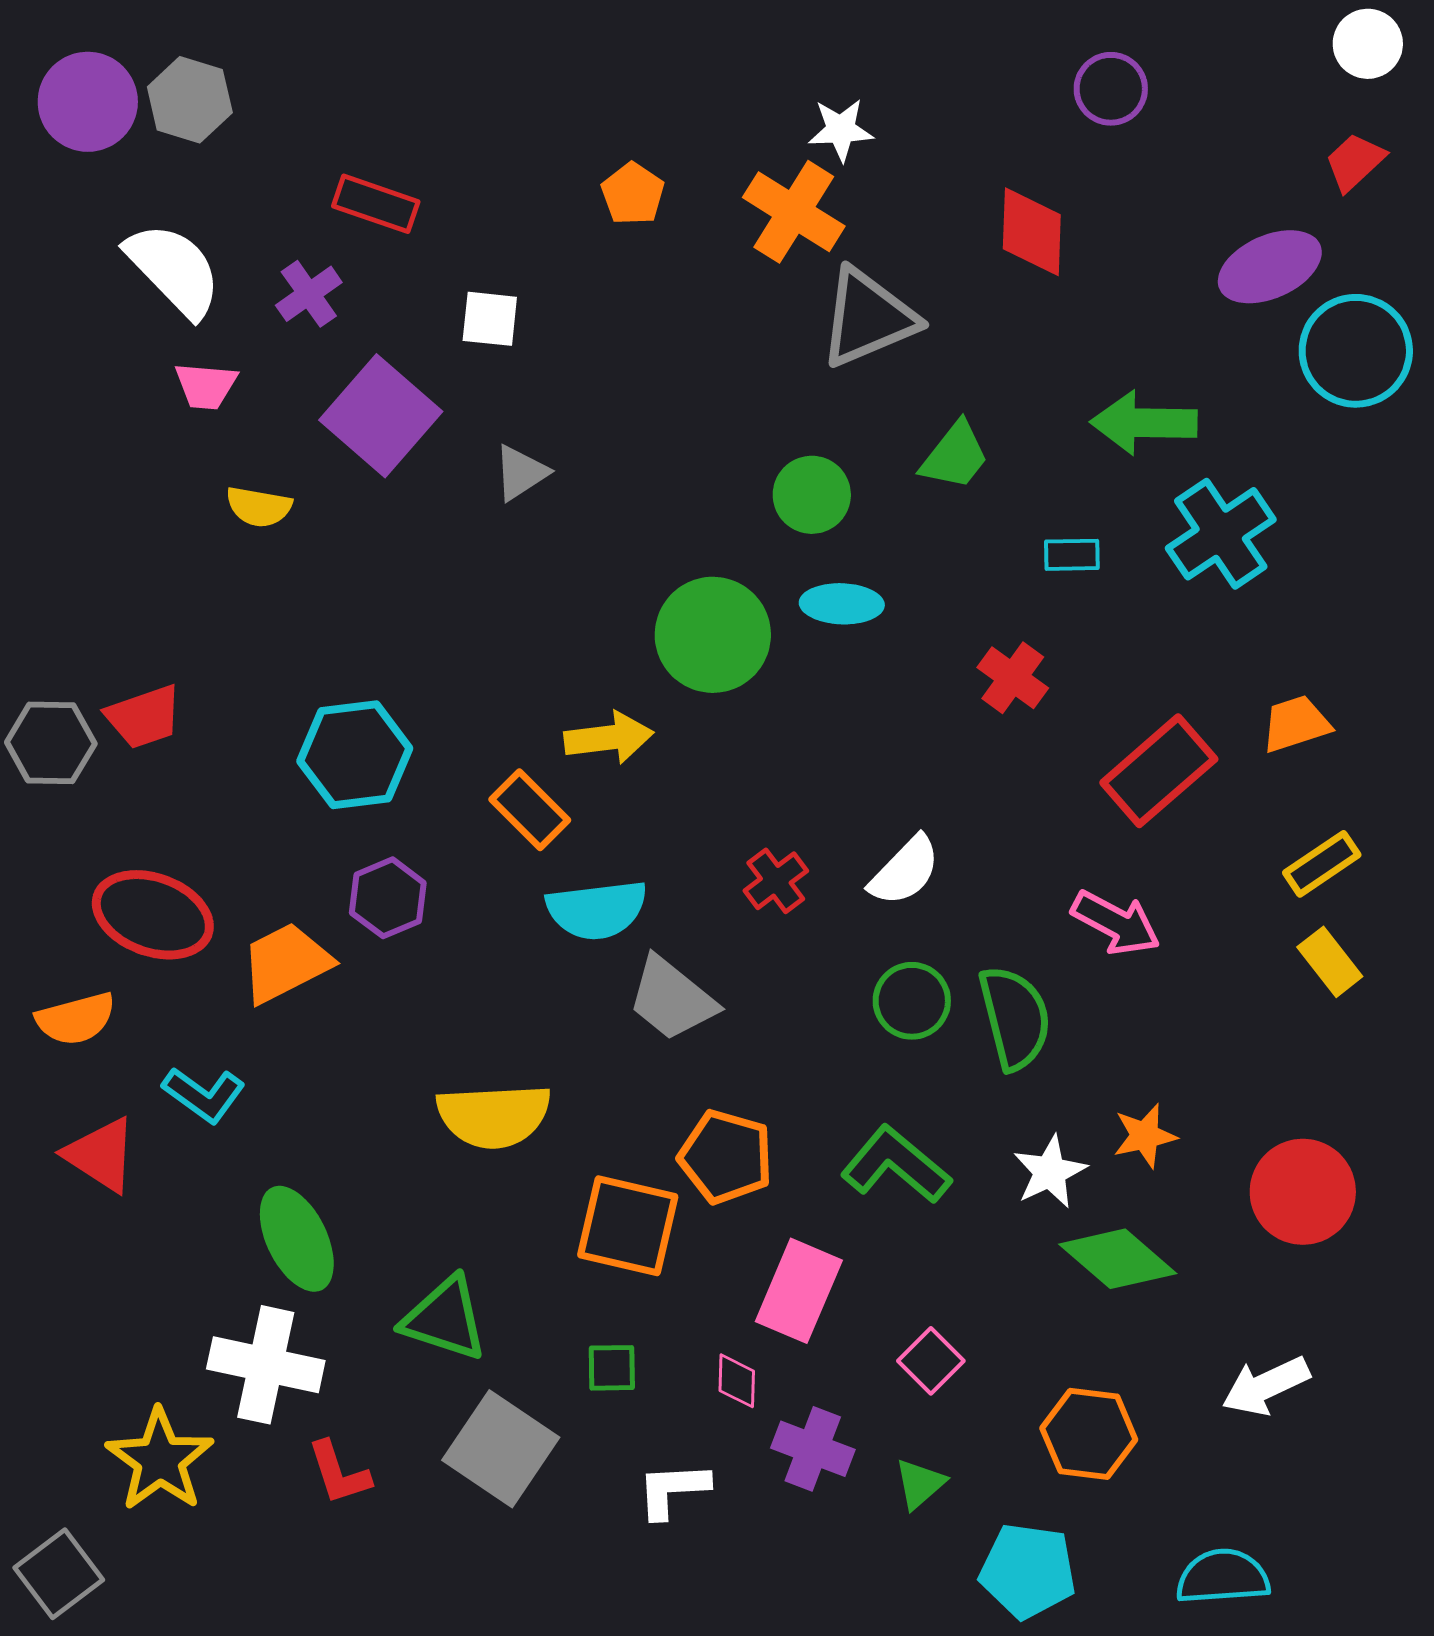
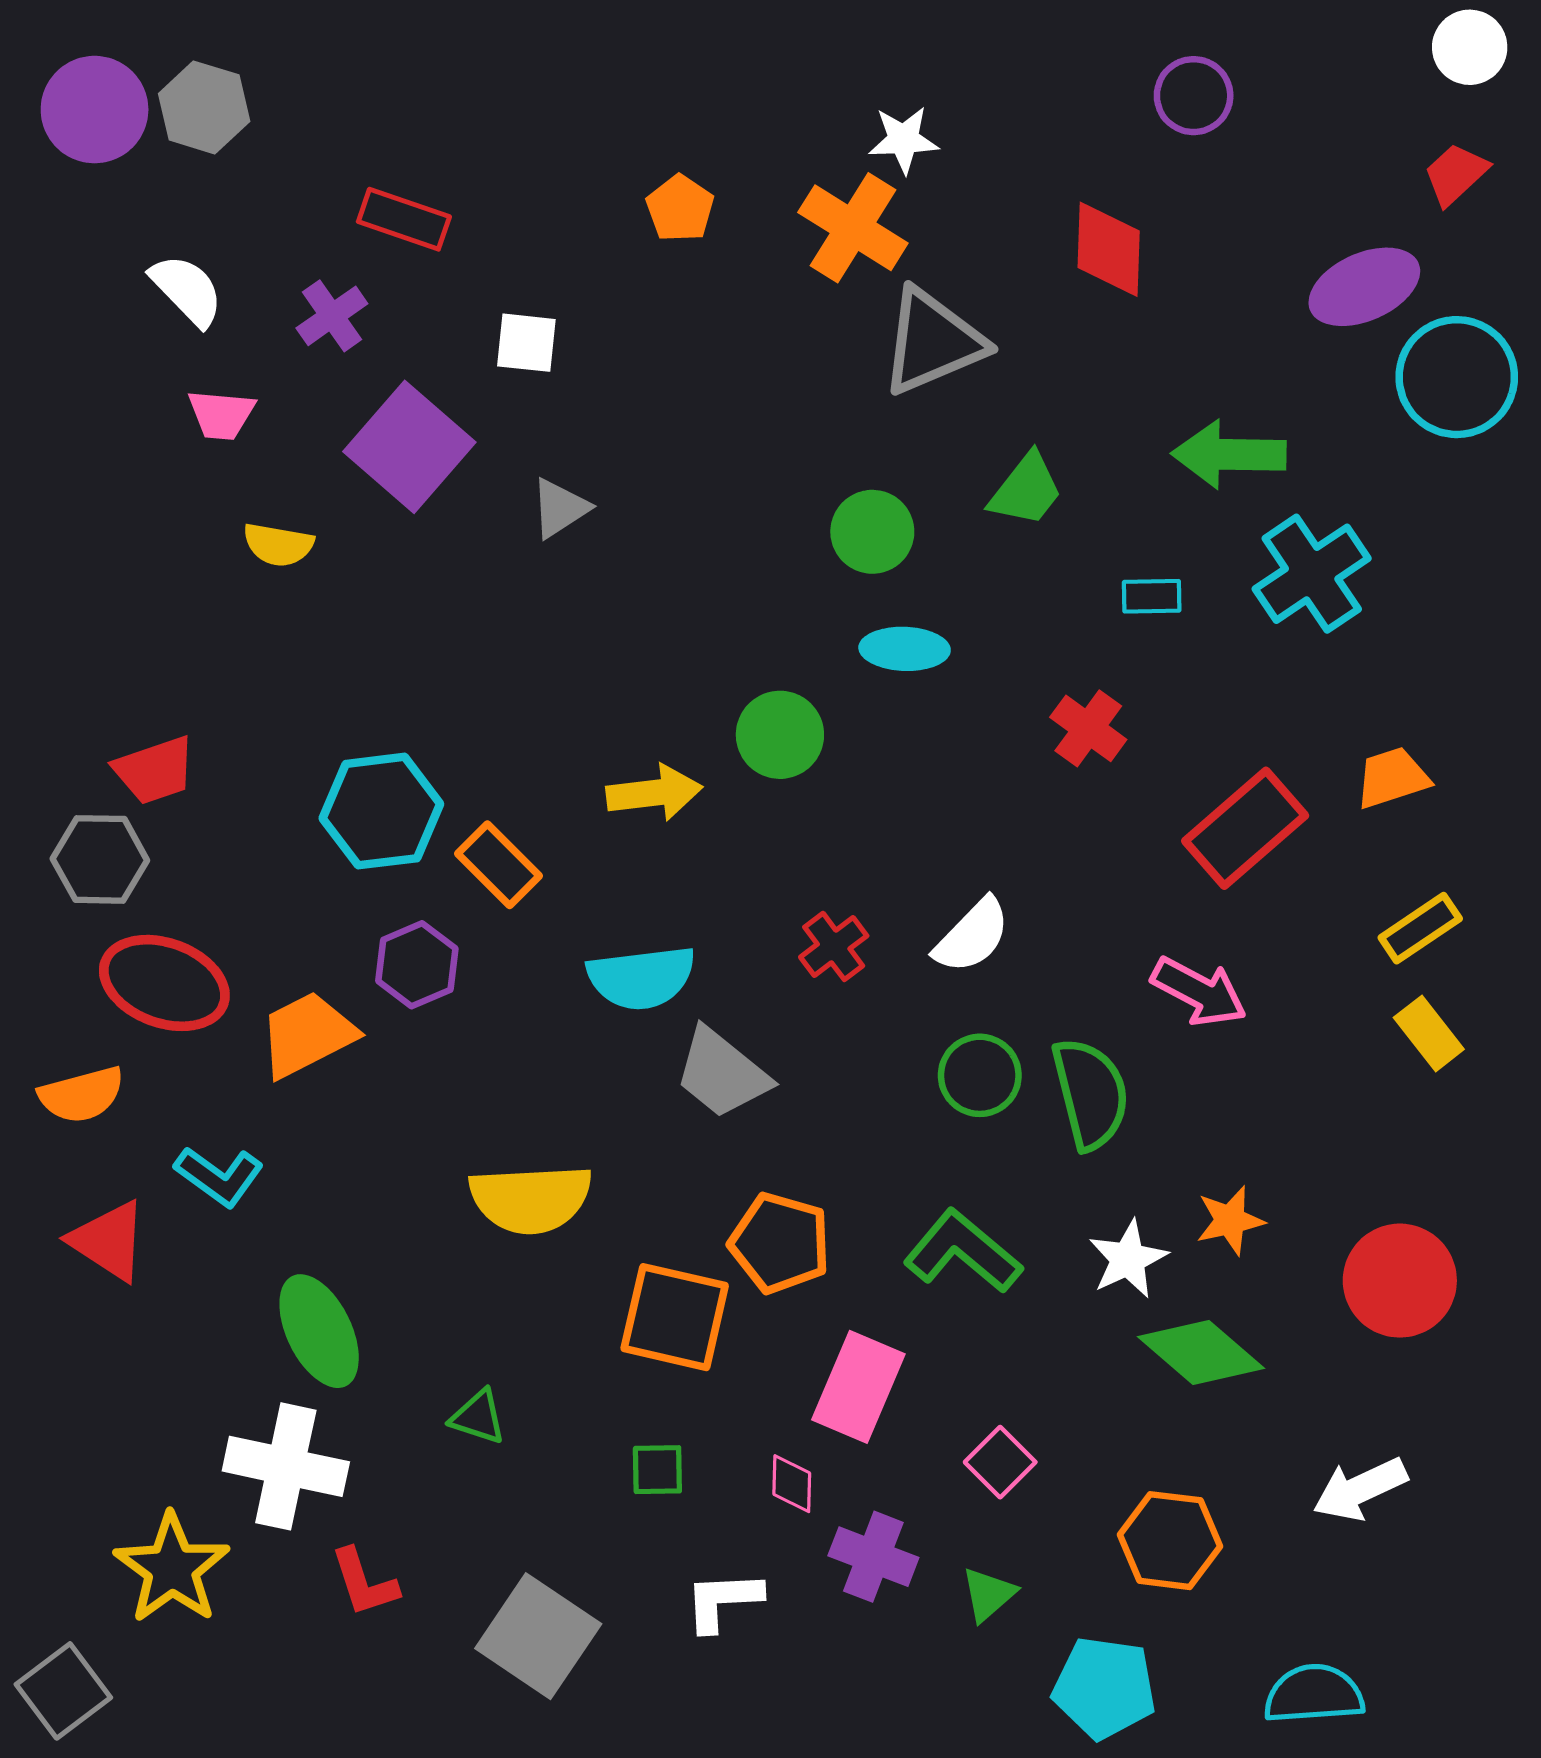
white semicircle: (174, 270) -> (187, 290), size x0.7
green circle: (713, 635) -> (780, 735), moved, size x0.7
gray hexagon: (51, 743) -> (100, 859), moved
orange rectangle: (530, 810) -> (498, 865), moved
green triangle: (445, 1319) -> (478, 1417), size x0.6
gray square: (501, 1449) -> (538, 1636), moved

